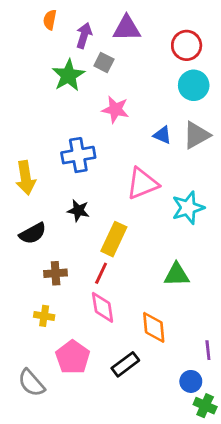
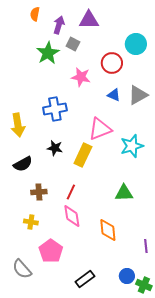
red circle: (187, 45) -> (112, 63), moved
cyan circle: (194, 85) -> (136, 44), moved
yellow rectangle: (114, 239) -> (83, 155), moved
black rectangle: (125, 364) -> (85, 279), moved
blue circle: (191, 381) -> (127, 276), moved

